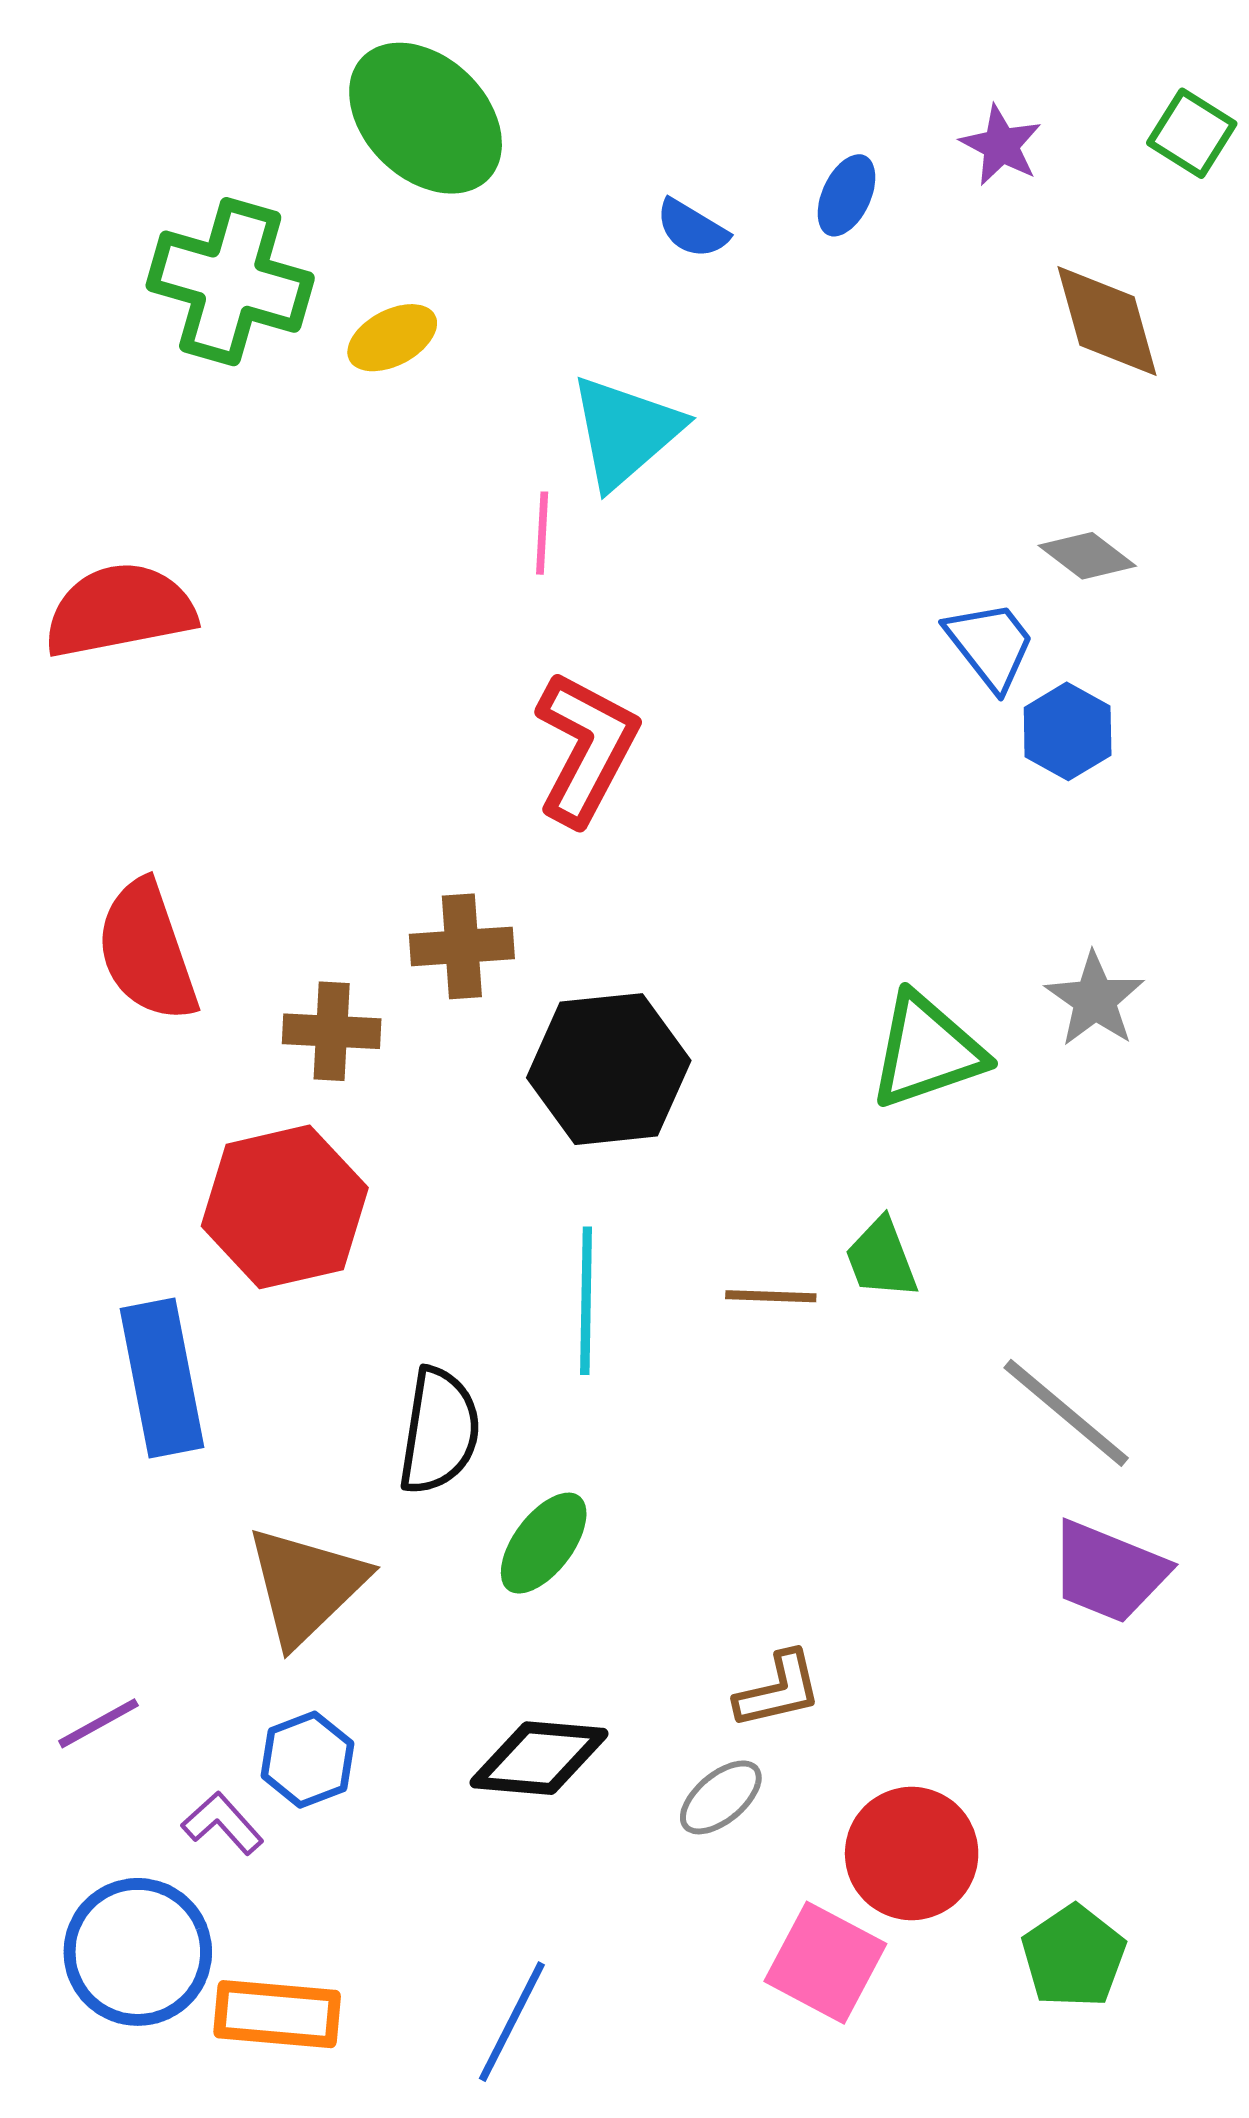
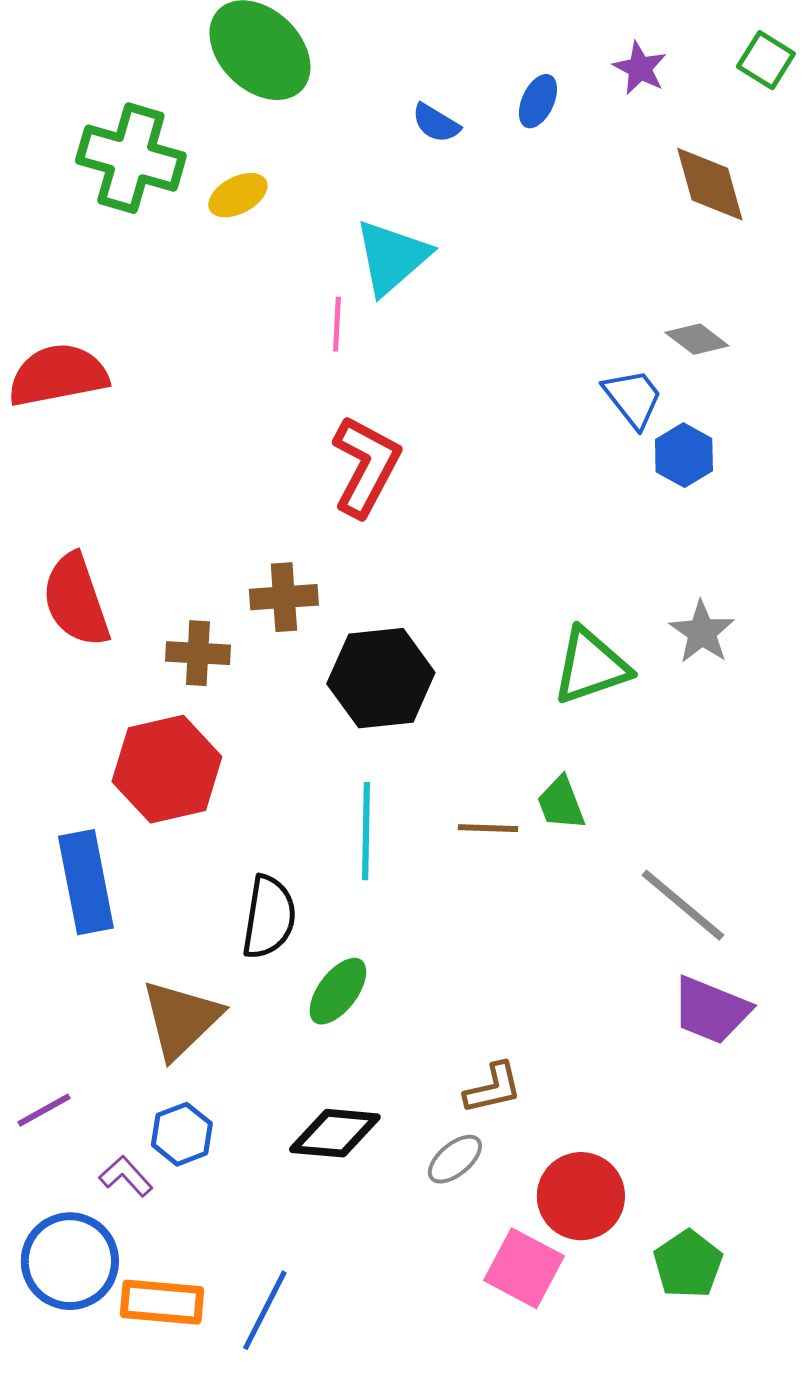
blue line: (512, 2022) -> (265, 1310), moved

